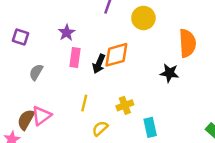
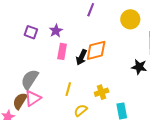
yellow circle: (143, 18) -> (130, 19), moved
purple square: (21, 37) -> (31, 32), moved
gray semicircle: (36, 72) -> (30, 79), moved, size x1.5

